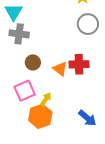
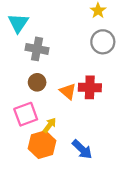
gray cross: (19, 34) -> (37, 49), moved
blue arrow: (87, 118) -> (82, 149), moved

